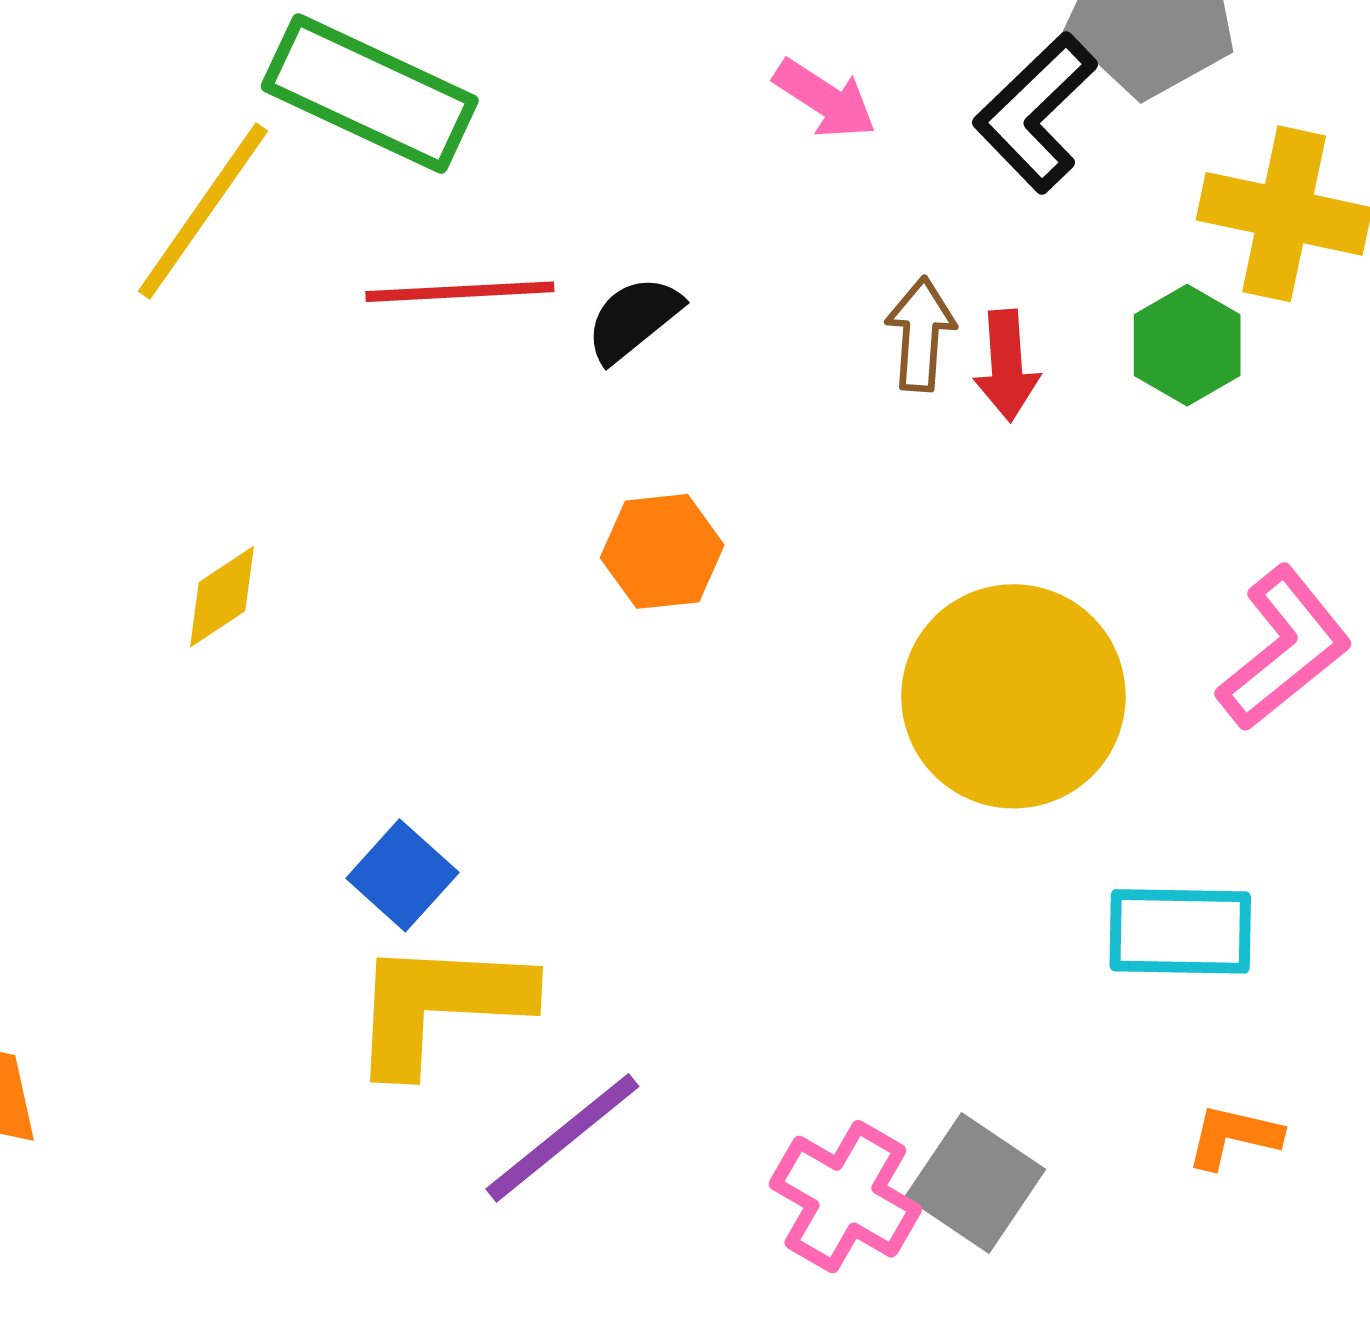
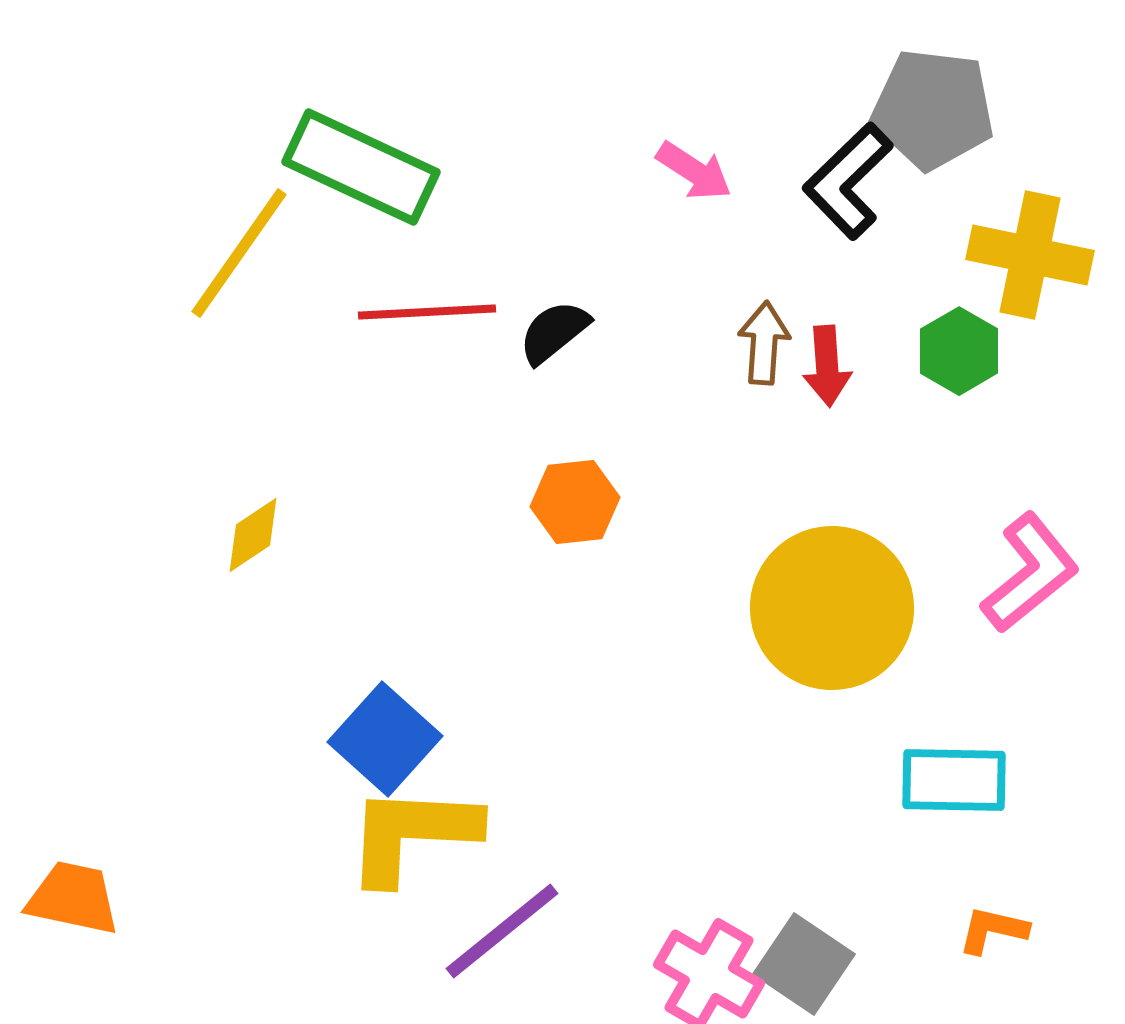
blue square: (402, 875) -> (385, 739), size x1.4

